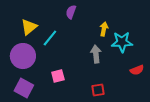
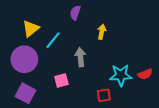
yellow arrow: (104, 29) -> (102, 32), moved
cyan star: (122, 42) -> (121, 75), moved
gray arrow: (96, 54) -> (80, 57), moved

